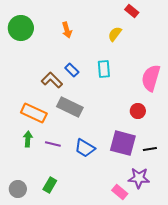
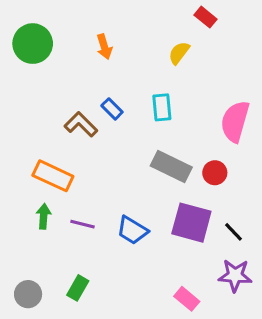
gray rectangle: (70, 107) -> (171, 167), moved
black line: (150, 149) -> (233, 232), turned 56
purple star: (139, 178) -> (235, 275), moved

